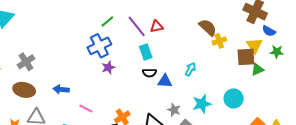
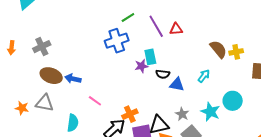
brown semicircle: (208, 27) -> (218, 49), moved
cyan rectangle: (146, 52) -> (150, 57), moved
purple star: (108, 67) -> (141, 66), moved
brown ellipse: (24, 90) -> (51, 76), moved
cyan circle: (234, 98) -> (233, 101), moved
cyan star: (202, 104) -> (210, 112), turned 30

